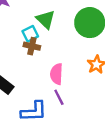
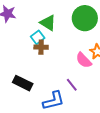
pink semicircle: (56, 74) -> (84, 60), moved, turned -36

